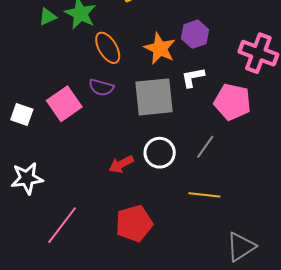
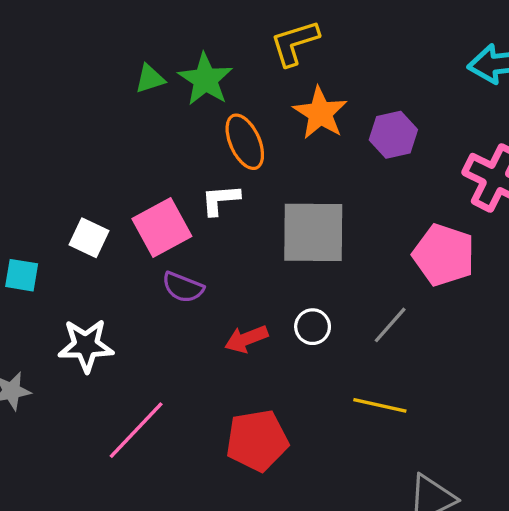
orange star: (160, 48) -> (320, 113), moved
white L-shape: (193, 77) -> (220, 200), moved
purple semicircle: (101, 87) -> (183, 287), moved
white circle: (160, 153) -> (313, 327), size x0.7

